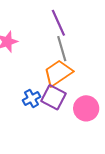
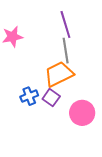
purple square: (54, 97) -> (51, 98), size x0.7

